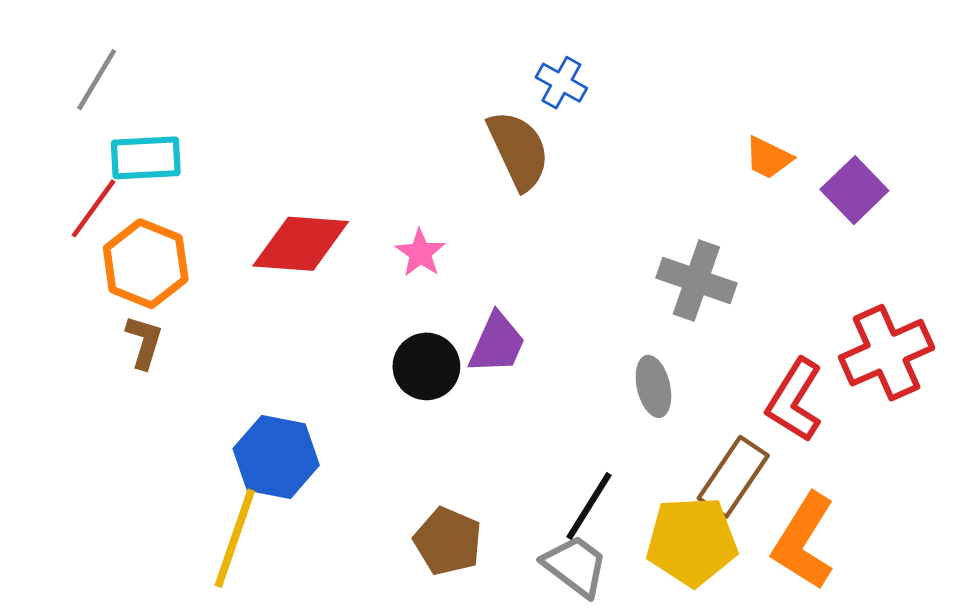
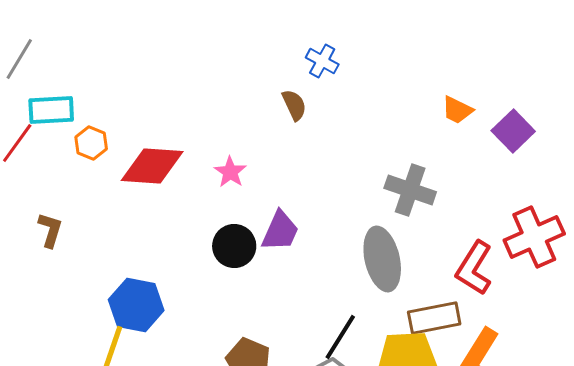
brown semicircle: (518, 150) -> (294, 105), size x0.6
orange hexagon: (146, 264) -> (91, 143), moved, size x0.6
gray ellipse: (653, 386) -> (382, 259), size x1.6
brown rectangle: (733, 477) -> (434, 318), turned 45

